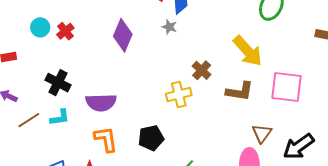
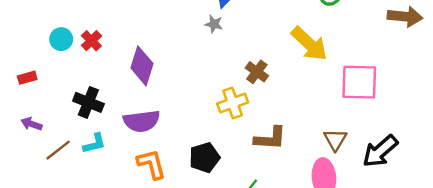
purple diamond: (123, 35) -> (142, 66), moved
brown L-shape: (240, 91) -> (270, 138), moved

